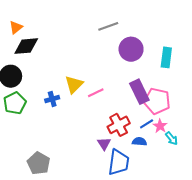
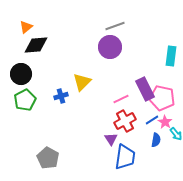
purple circle: (131, 49) -> (110, 47), moved
pink line: (96, 93) -> (121, 99), moved
blue semicircle: (139, 142) -> (156, 140), moved, turned 96

